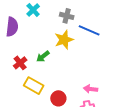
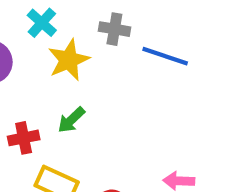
yellow star: (64, 40) -> (69, 60), moved
red cross: (20, 63) -> (24, 138), turned 32

